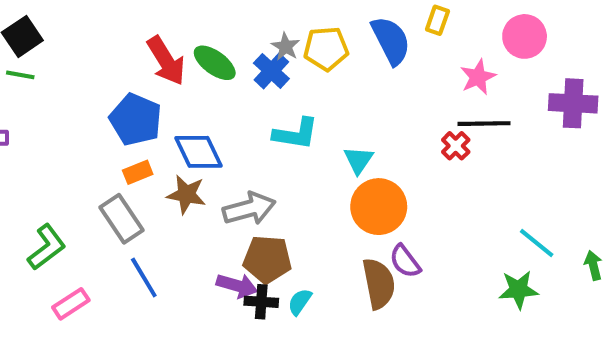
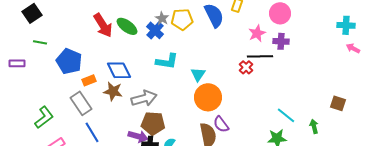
green line: (20, 75) -> (40, 42), moved
purple cross: (573, 103) -> (281, 41), moved, size x0.7
blue pentagon: (136, 119) -> (69, 61), moved

